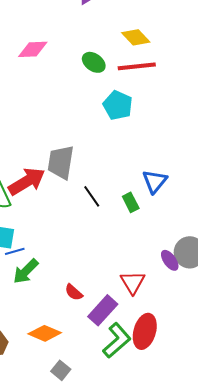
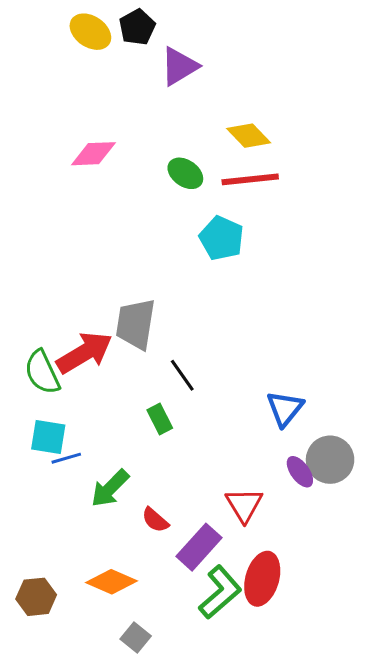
blue triangle: (155, 181) -> (285, 408), moved
green rectangle: (131, 202) -> (160, 419), moved
green arrow: (26, 271) -> (110, 488), moved

